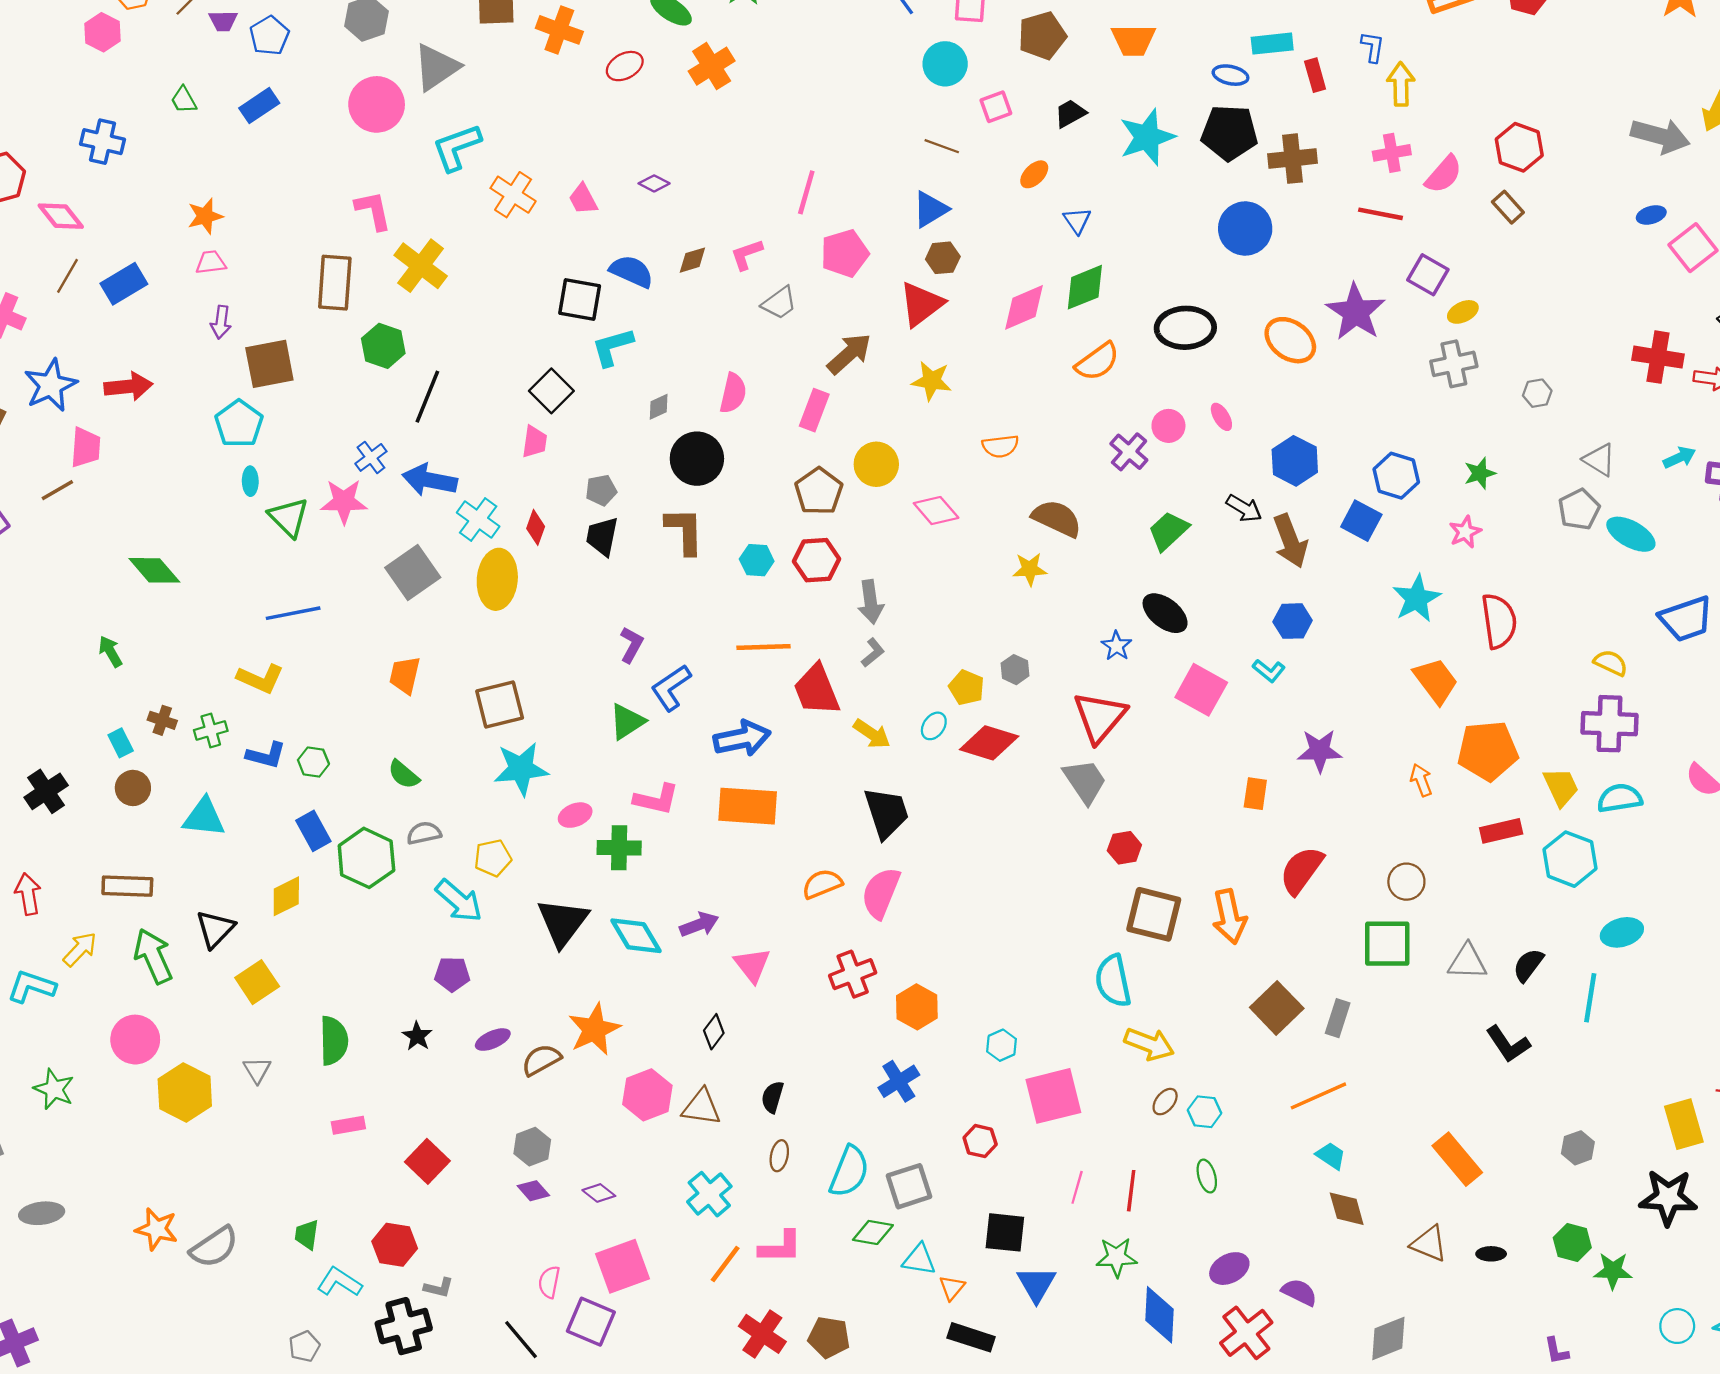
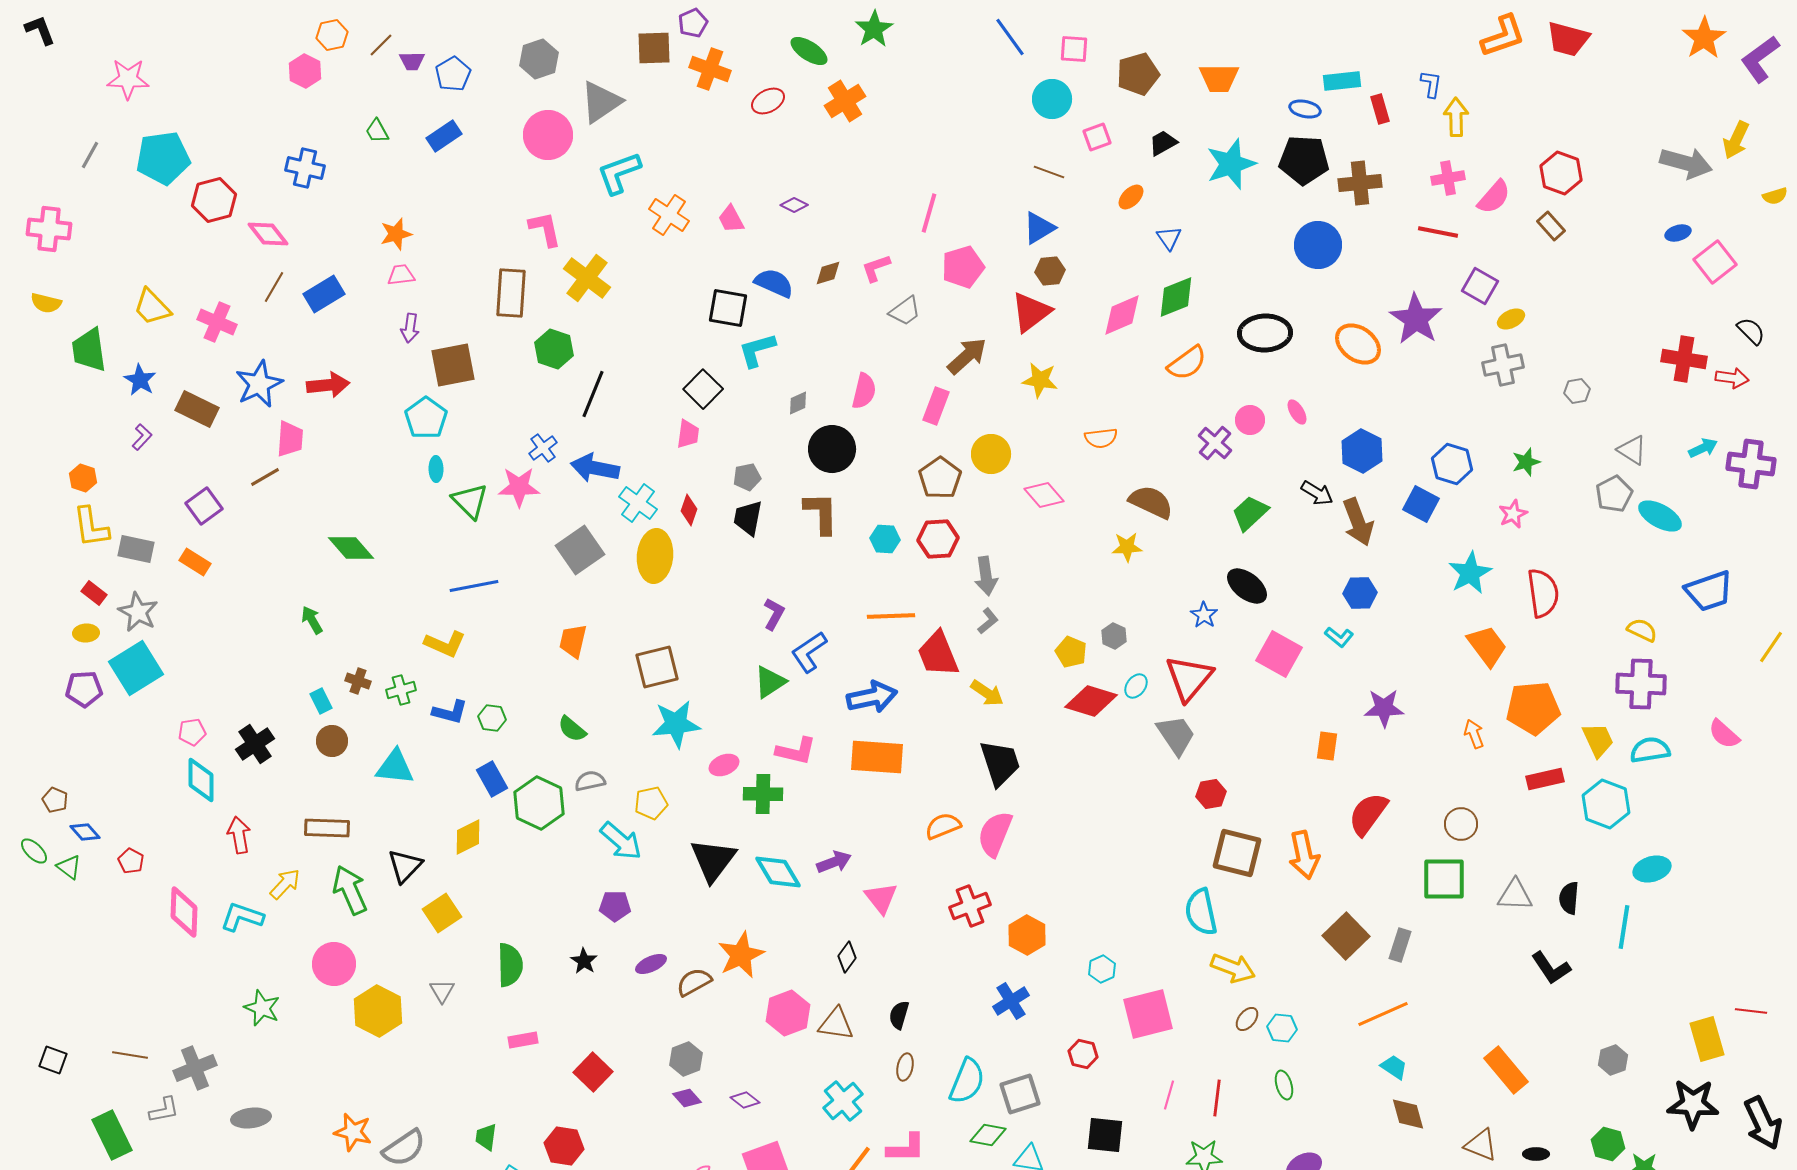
cyan ellipse: (934, 726) -> (1136, 686), moved
black semicircle: (1528, 965) -> (1569, 898), turned -32

